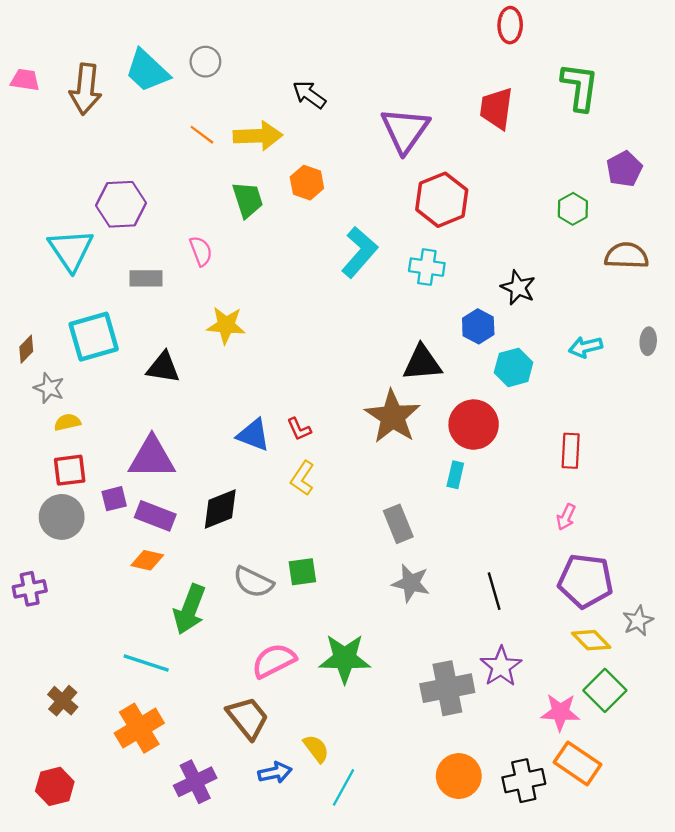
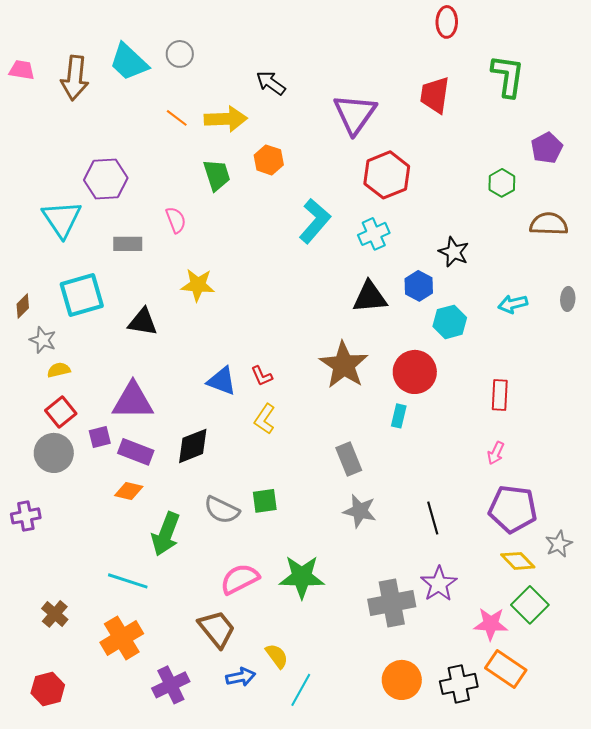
cyan cross: (427, 267) -> (374, 234), turned -32
black triangle: (422, 363) -> (370, 297), moved
red square: (70, 470) -> (61, 412), turned -32

